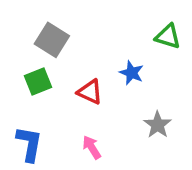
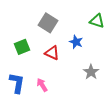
gray square: (52, 40) -> (48, 23), moved
pink arrow: (92, 147) -> (42, 85), moved

